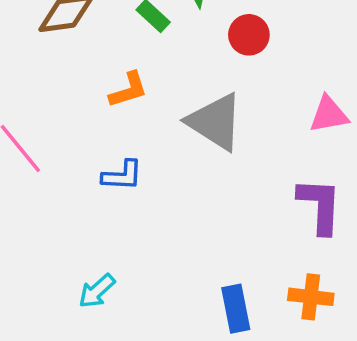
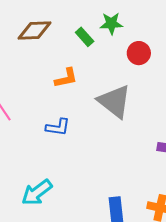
cyan arrow: (97, 291) -> (37, 193), size x1.4

